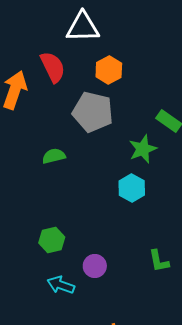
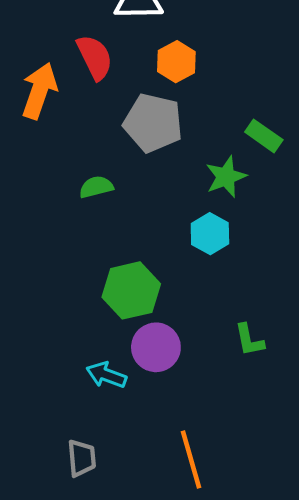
green hexagon: (52, 240) -> (131, 290), moved, size x1.5
purple circle: (95, 266) -> (156, 347), size x1.4

